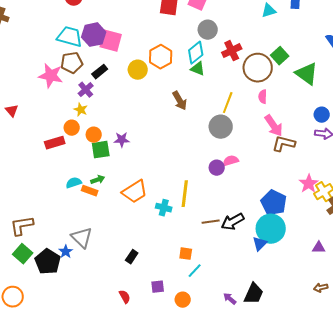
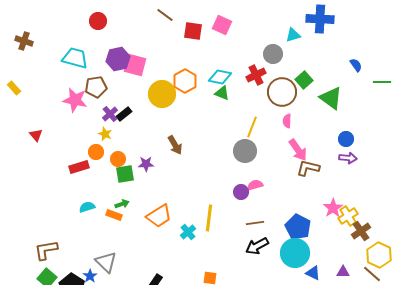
gray circle: (208, 30) -> (273, 54), moved
cyan trapezoid: (70, 37) -> (75, 58), moved
cyan diamond: (196, 53) -> (220, 77), turned 50
yellow circle: (138, 70) -> (162, 94), size x1.4
black rectangle: (100, 72) -> (124, 114), moved
brown arrow: (180, 101) -> (175, 145), moved
cyan semicircle: (74, 183) -> (87, 207), moved
cyan cross: (164, 208) -> (188, 232), turned 35
brown line: (211, 222) -> (255, 223), moved
blue triangle: (260, 244) -> (313, 273), moved, turned -49

